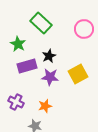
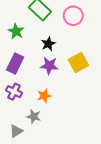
pink circle: (84, 29) -> (73, 16), moved
purple rectangle: (27, 66) -> (15, 64), moved, turned -48

